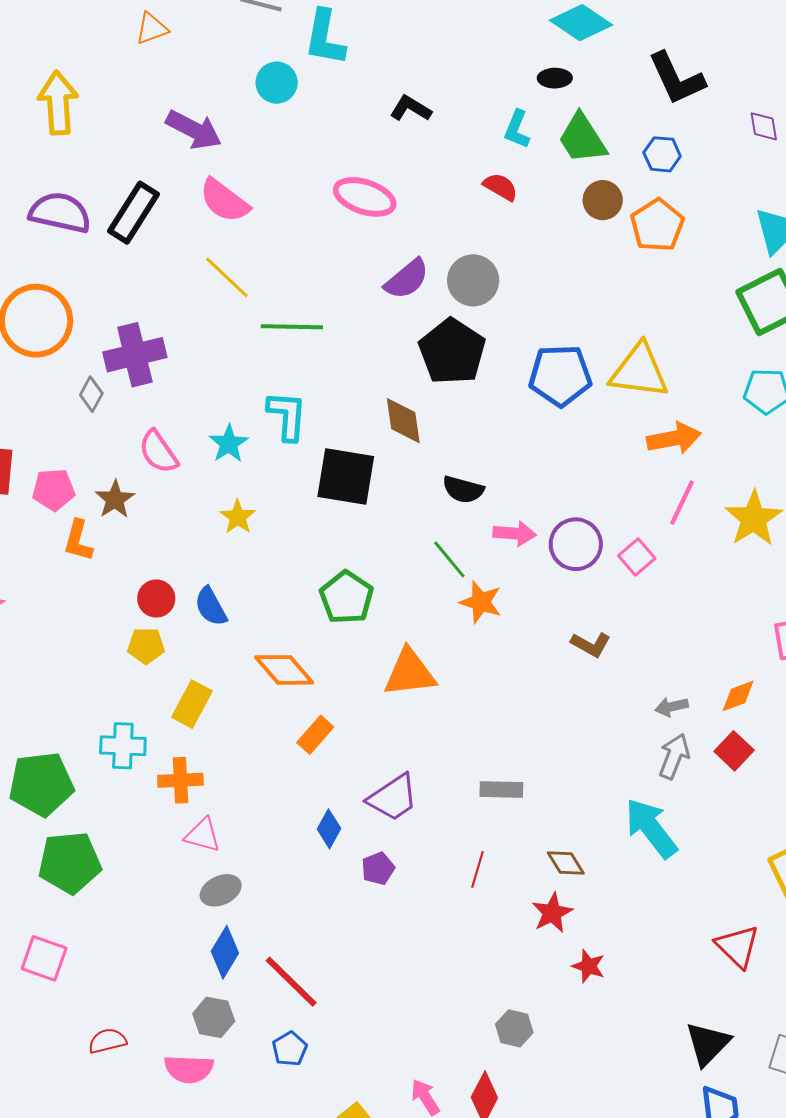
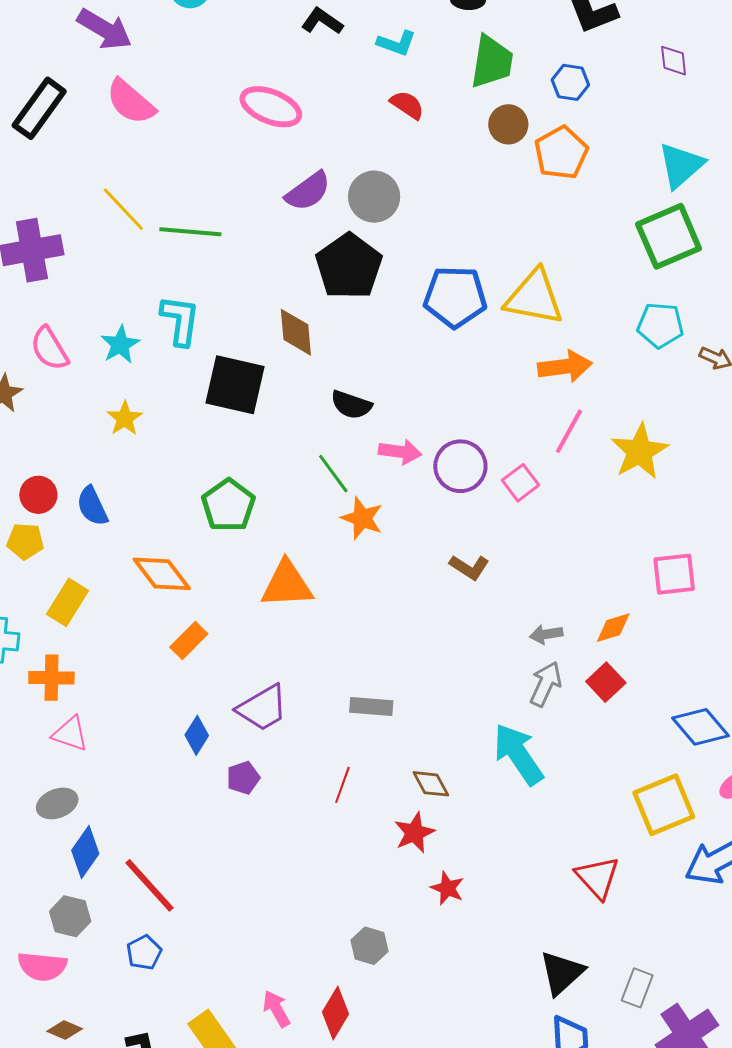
cyan L-shape: (517, 129) -> (397, 43), moved, turned -96
green trapezoid: (582, 138) -> (492, 62), turned -142
yellow line: (227, 277) -> (123, 209), moved
gray ellipse: (221, 890) -> (57, 803), moved

